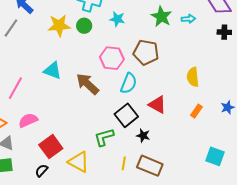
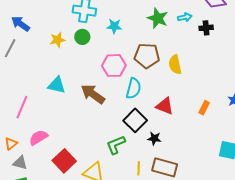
yellow star: (59, 25) -> (57, 40), size x0.7
black cross: (224, 32) -> (206, 28), moved
yellow semicircle: (193, 77) -> (175, 65), moved

